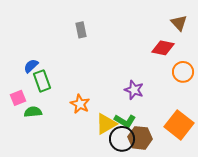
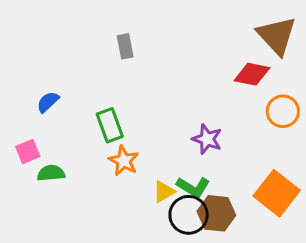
brown triangle: (179, 23) -> (277, 36), size x1.6
green rectangle: (42, 81) -> (110, 125), moved
yellow triangle: (106, 124) -> (164, 192), size x0.7

